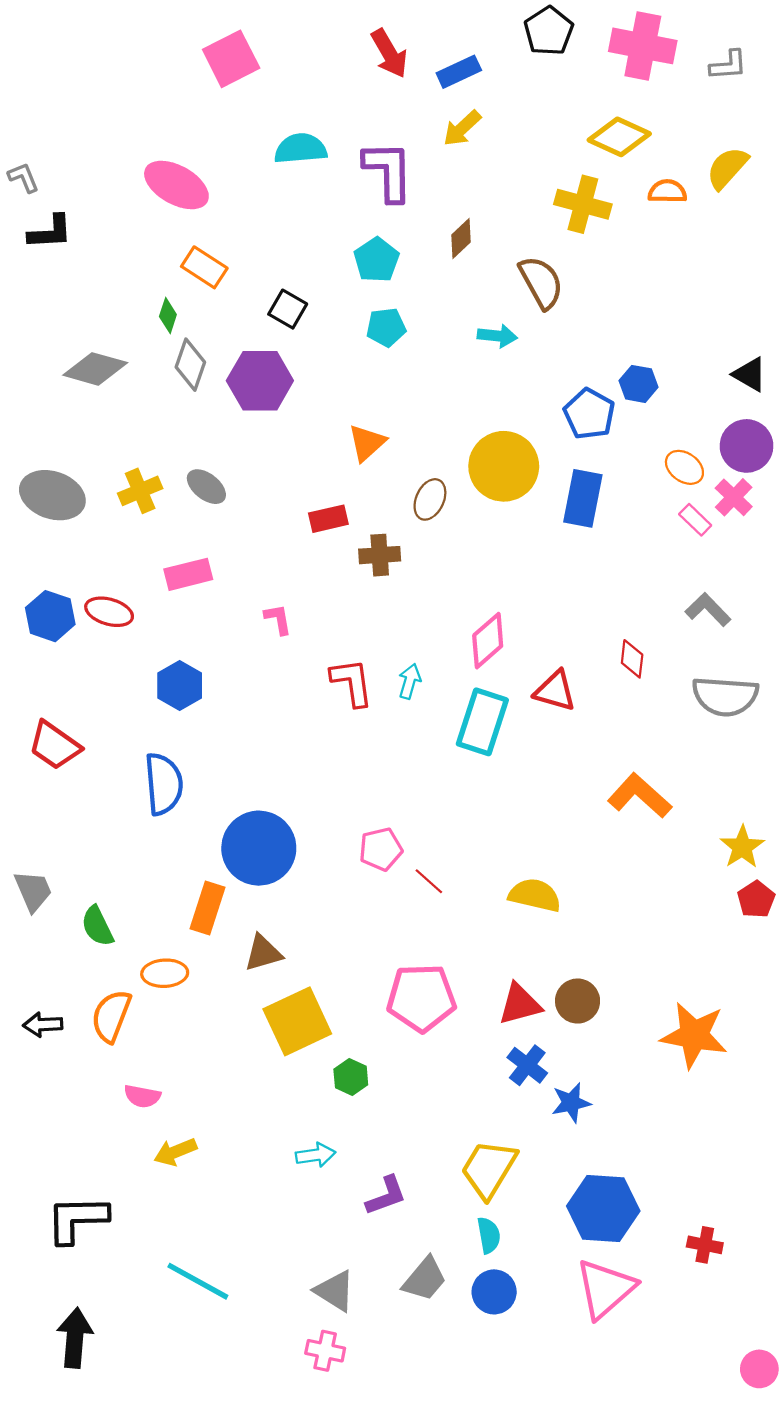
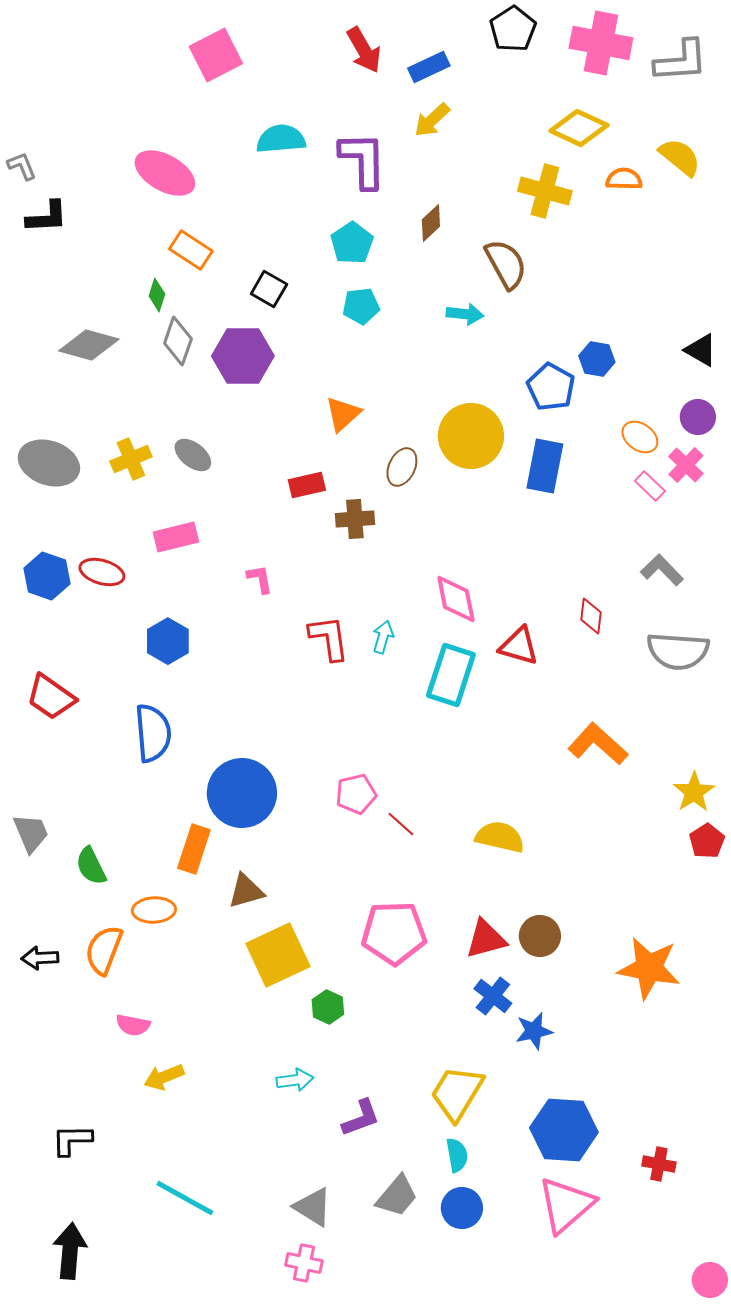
gray L-shape: (728, 65) -> (681, 61), size x1.5
yellow semicircle: (727, 168) -> (680, 157), turned 87
purple circle: (747, 446) -> (698, 417), size x0.7
pink diamond: (488, 641) -> (456, 599), turned -60
black L-shape: (77, 1219) -> (72, 1140), size x0.7

